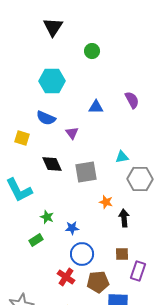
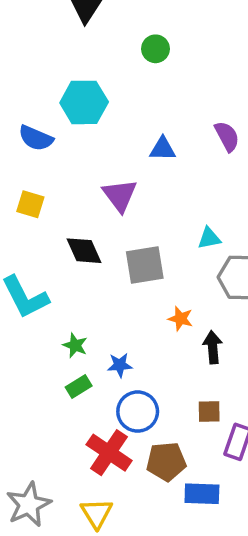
blue semicircle: (46, 118) -> (36, 138), moved
purple triangle: (72, 133) -> (120, 195), size x1.5
green rectangle: (36, 240) -> (79, 387), moved
red cross: (66, 277) -> (109, 453), size x1.4

